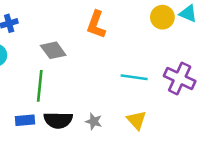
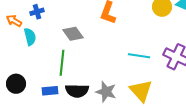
yellow triangle: (137, 120) -> (141, 91), size x1.4
gray star: (94, 121) -> (106, 92), size x1.5

